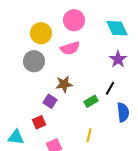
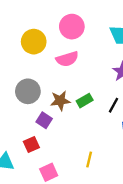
gray circle: (34, 61) -> (28, 91), moved
green rectangle: (91, 101) -> (85, 101), moved

